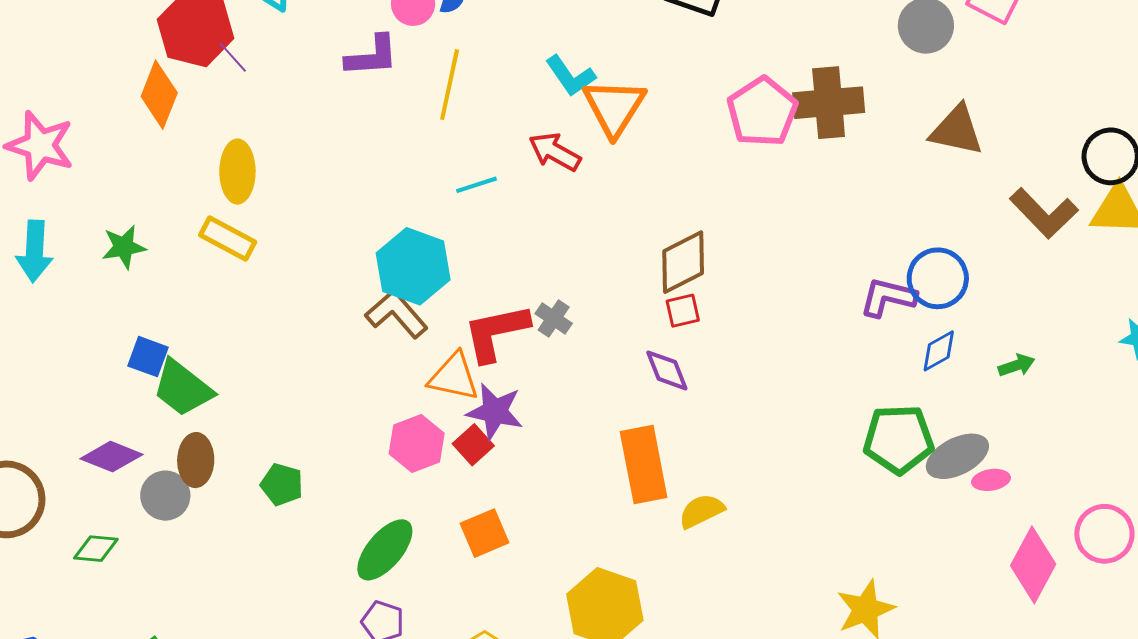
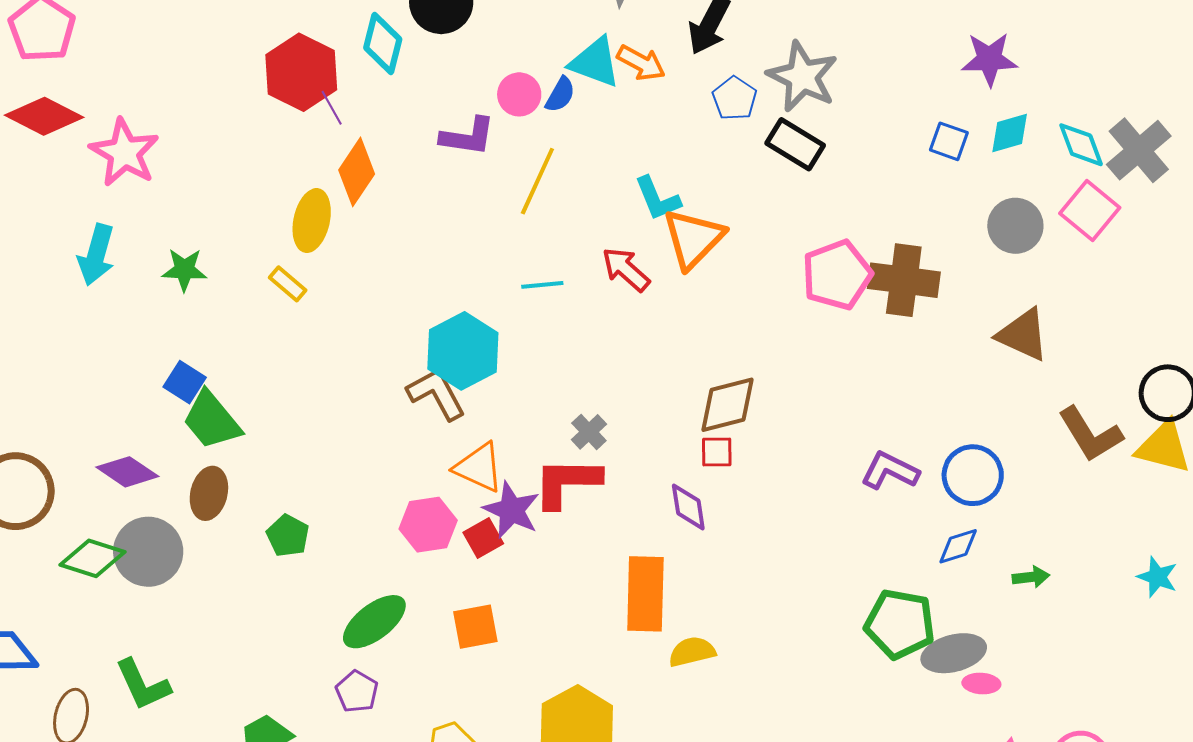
orange diamond: (159, 95) -> (357, 172), moved
yellow rectangle: (228, 239) -> (288, 284), size x0.7
purple L-shape: (888, 297) -> (890, 471), moved
red L-shape: (496, 333) -> (567, 482), moved
gray circle: (165, 496) -> (148, 552), moved, size x1.4
green diamond: (96, 549) -> (92, 558), size x1.4

